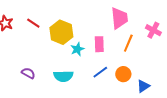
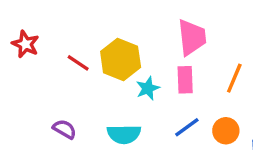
pink trapezoid: (119, 18) -> (192, 37), moved
red line: (33, 23) -> (78, 63), moved

